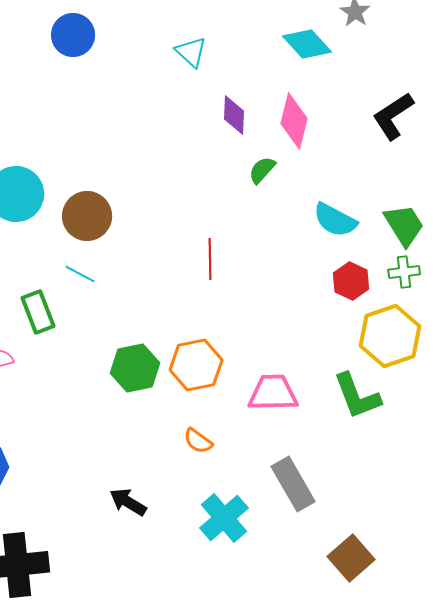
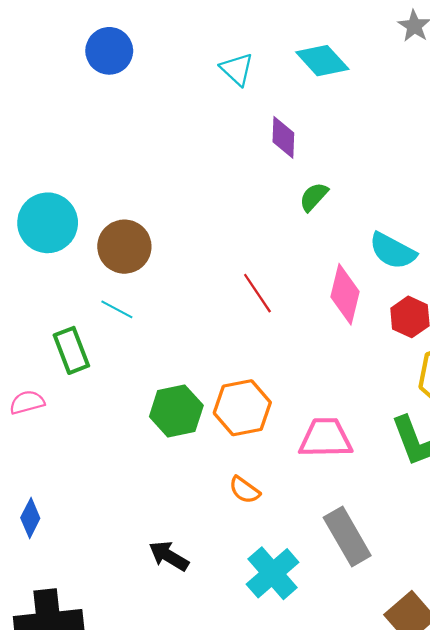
cyan diamond: (307, 44) -> (322, 61), moved
pink diamond: (294, 121) -> (345, 294), moved
red line: (210, 259) -> (257, 293), turned -33

